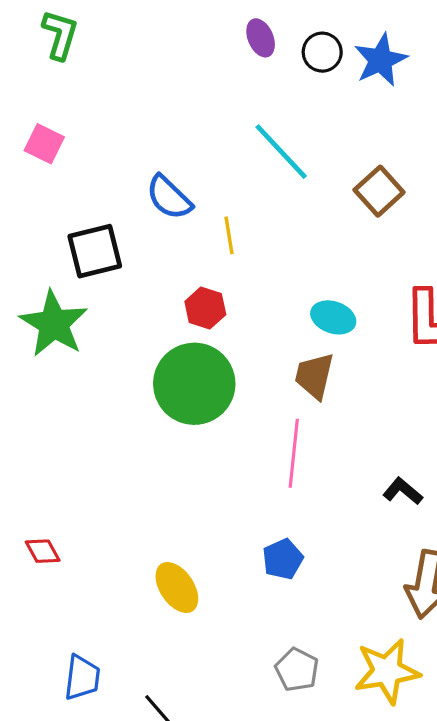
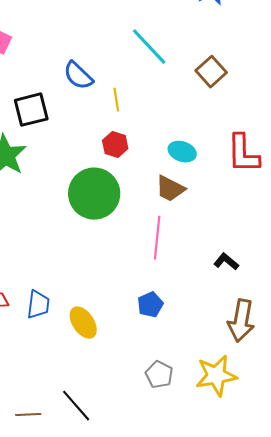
red hexagon: (205, 308) -> (115, 145), moved
brown trapezoid: (314, 376) -> (170, 189), turned -76
blue trapezoid: (82, 678) -> (38, 305), moved

